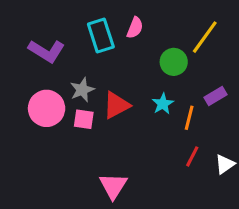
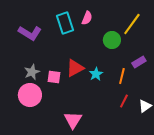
gray star: (82, 90) -> (32, 72), moved
cyan star: (163, 104) -> (96, 74), moved
pink circle: (47, 108) -> (30, 95), moved

